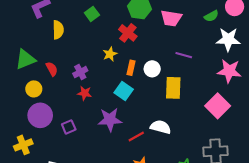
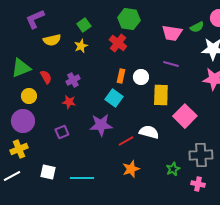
pink trapezoid: (171, 18) -> (172, 33), moved
yellow semicircle: (58, 30) -> (52, 40), turned 78
yellow star: (110, 54) -> (81, 46), moved
red star: (85, 93) -> (69, 102), moved
pink square: (218, 106) -> (185, 116), moved
purple circle: (40, 115) -> (23, 121), moved

